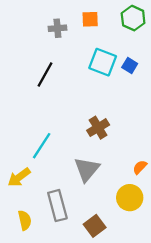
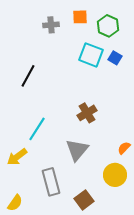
green hexagon: (133, 18) -> (108, 26), moved
black line: (45, 75) -> (28, 76), moved
yellow semicircle: (25, 220) -> (15, 203), moved, turned 48

